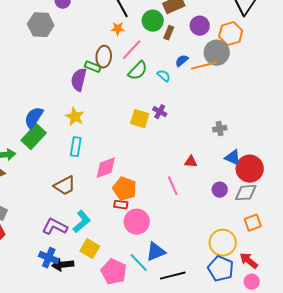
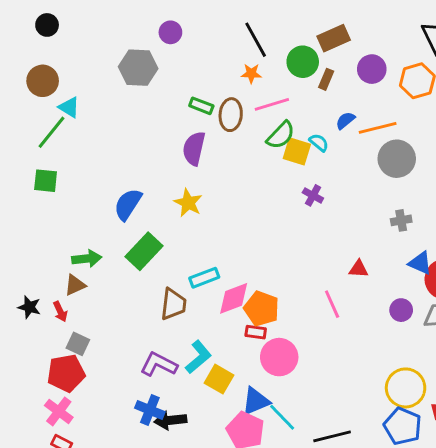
pink line: (132, 50) -> (272, 104), turned 30
gray circle: (217, 53) -> (397, 159), moved
green rectangle: (93, 67) -> (201, 106), moved
yellow square: (140, 119) -> (297, 151), moved
green rectangle: (34, 137) -> (144, 251), moved
cyan rectangle: (76, 147) -> (204, 278), moved, turned 60
pink diamond: (106, 168) -> (234, 298), moved
brown trapezoid: (65, 186) -> (173, 304), turned -55
yellow square: (90, 249) -> (219, 379), moved
blue triangle: (156, 252) -> (256, 401), moved

